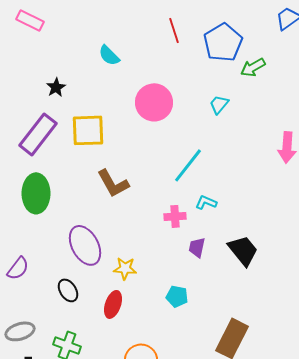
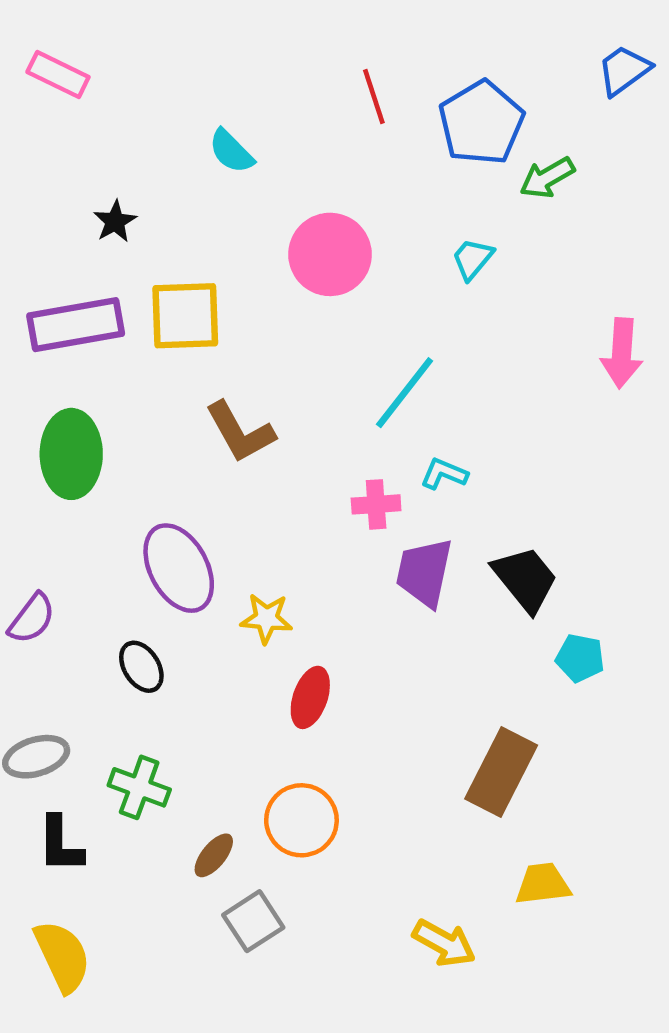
purple rectangle: (38, 134) -> (76, 325), turned 42
purple trapezoid: (197, 247) -> (424, 572), size x1.6
cyan pentagon: (177, 296) -> (580, 658), moved
red ellipse: (113, 304) -> (310, 697), moved

